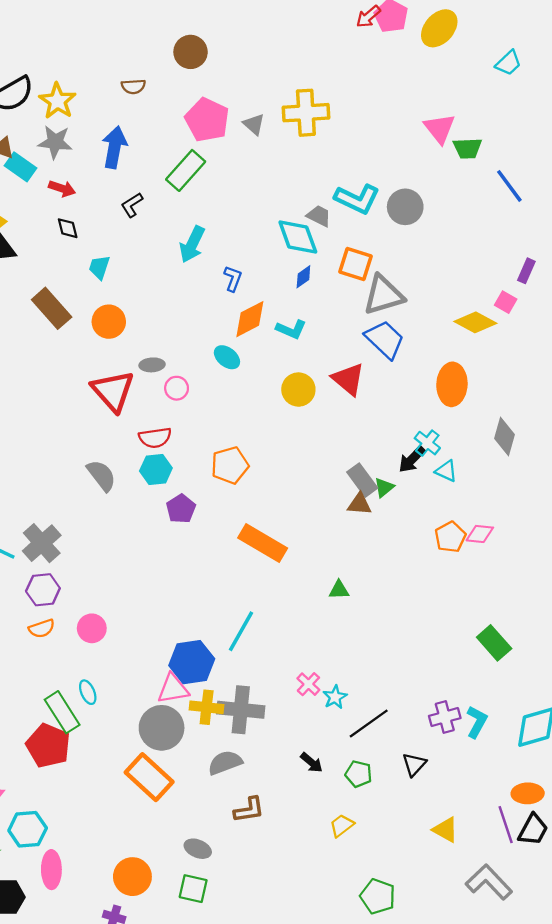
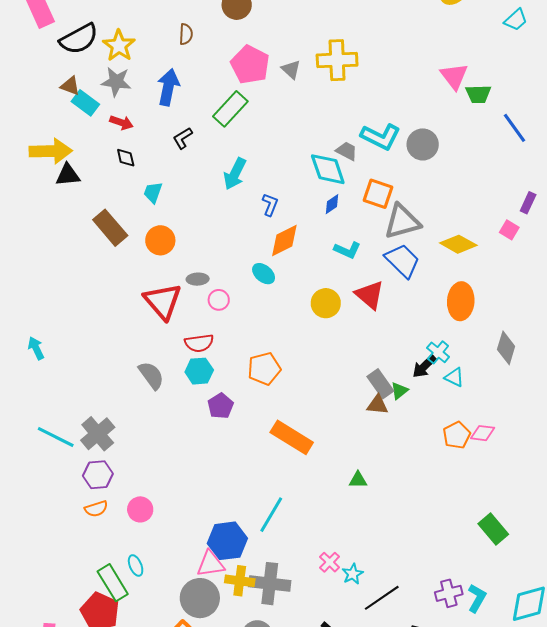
brown semicircle: (133, 86) -> (186, 34), turned -85
yellow diamond: (475, 322) -> (458, 244), moved
cyan L-shape: (291, 329) -> (347, 250), moved

